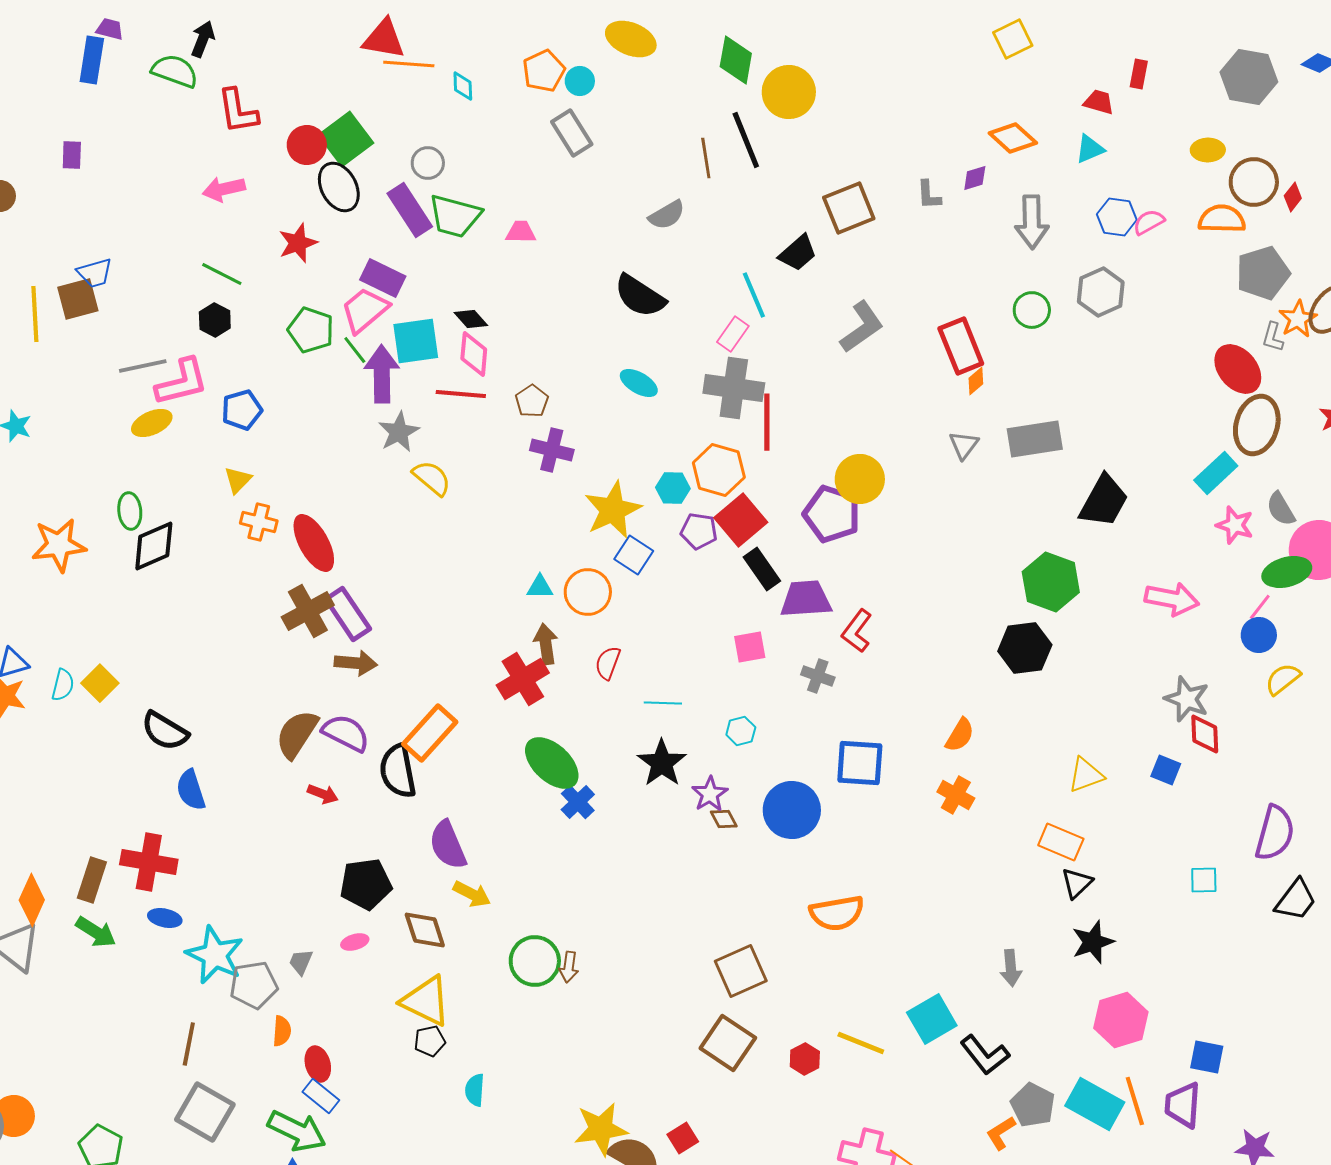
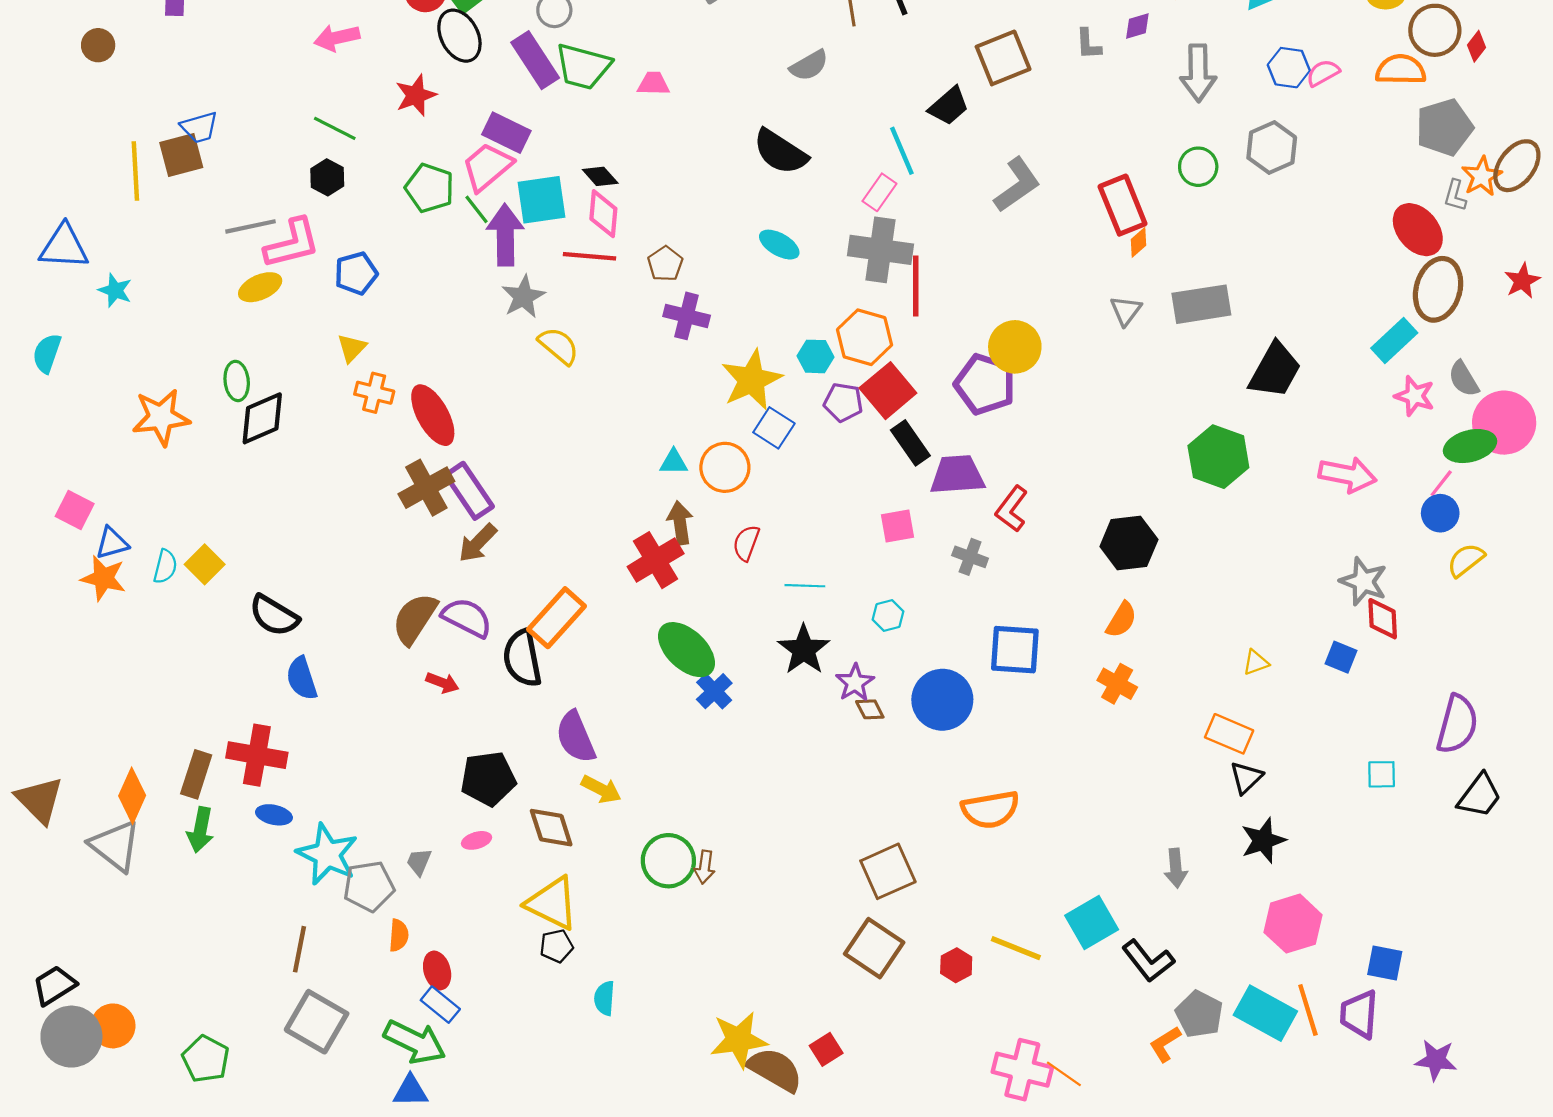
black hexagon: (1025, 648) -> (1129, 543), moved
brown arrow: (356, 663) -> (478, 543), turned 129
yellow triangle: (1086, 775) -> (1256, 662), size x0.7
green arrow: (96, 932) -> (200, 830), turned 69

